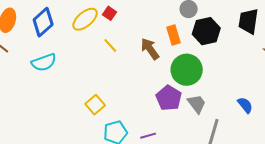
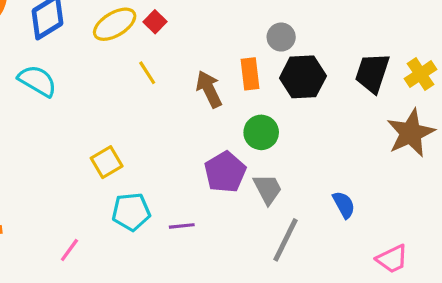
cyan semicircle: (44, 62) -> (37, 81), turned -140
green circle: (187, 70) -> (261, 132), size x0.7

